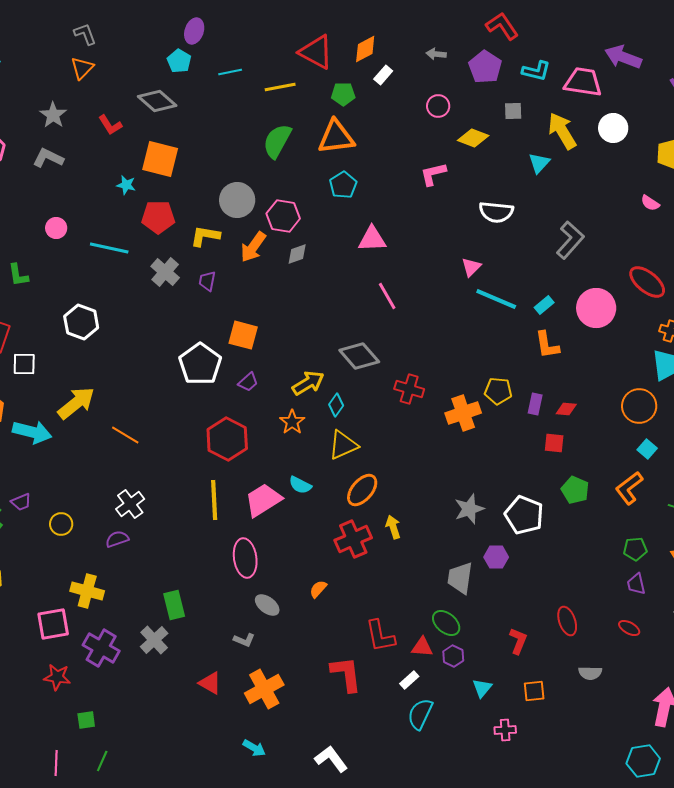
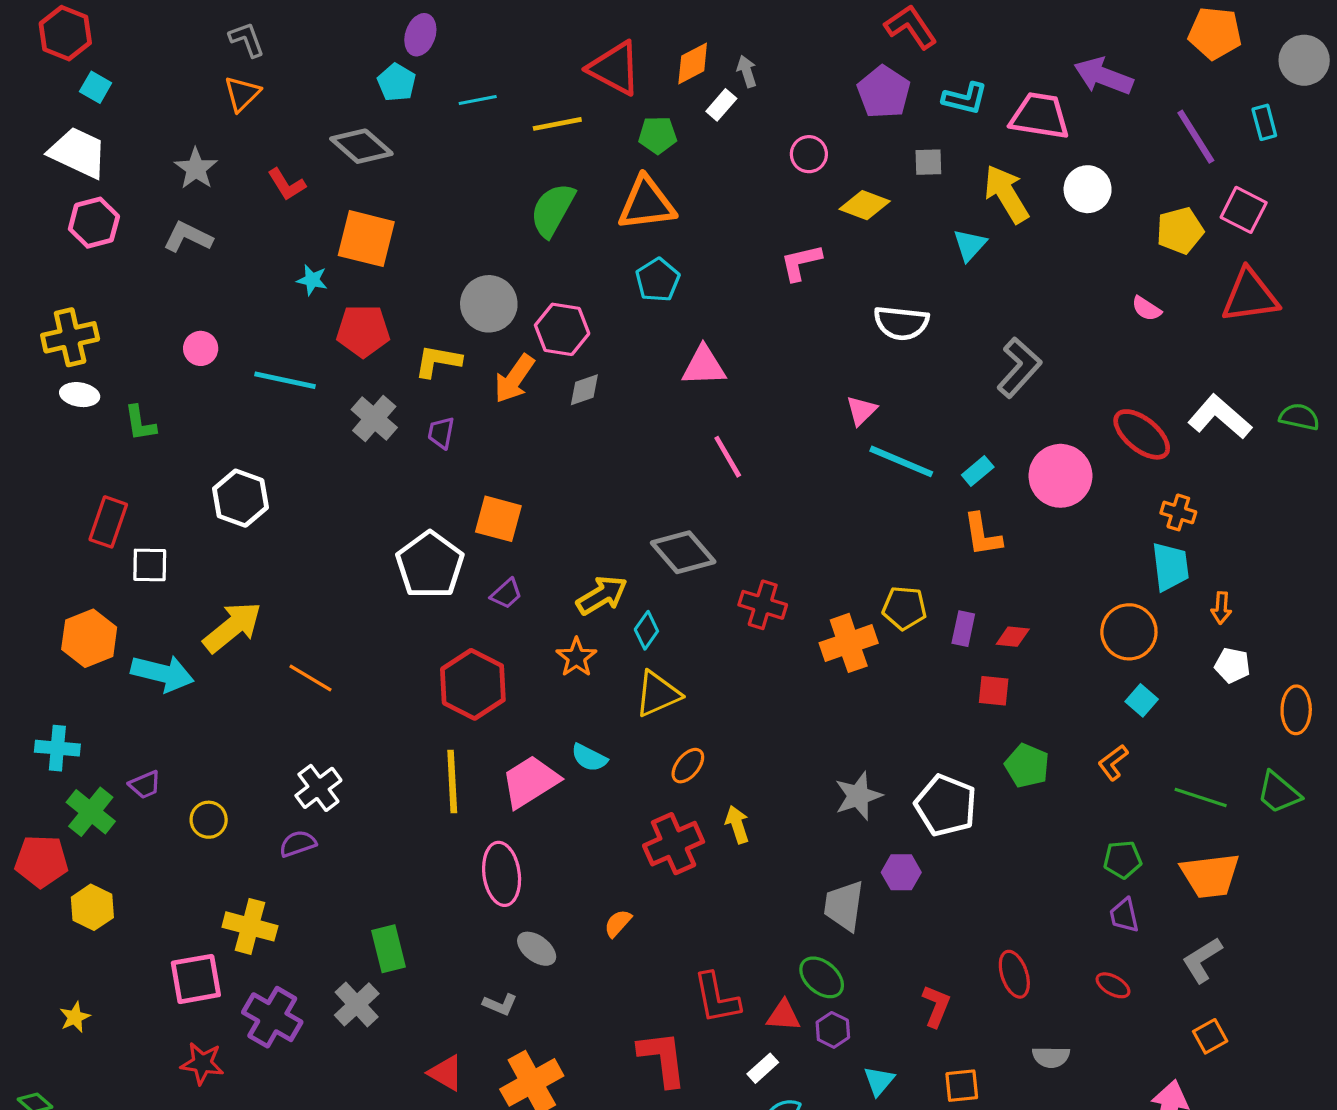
gray arrow: (436, 54) -> (747, 71), moved, turned 66
orange L-shape: (629, 488) -> (1113, 762), size x0.7
orange ellipse: (362, 490) -> (688, 766), size x0.7

